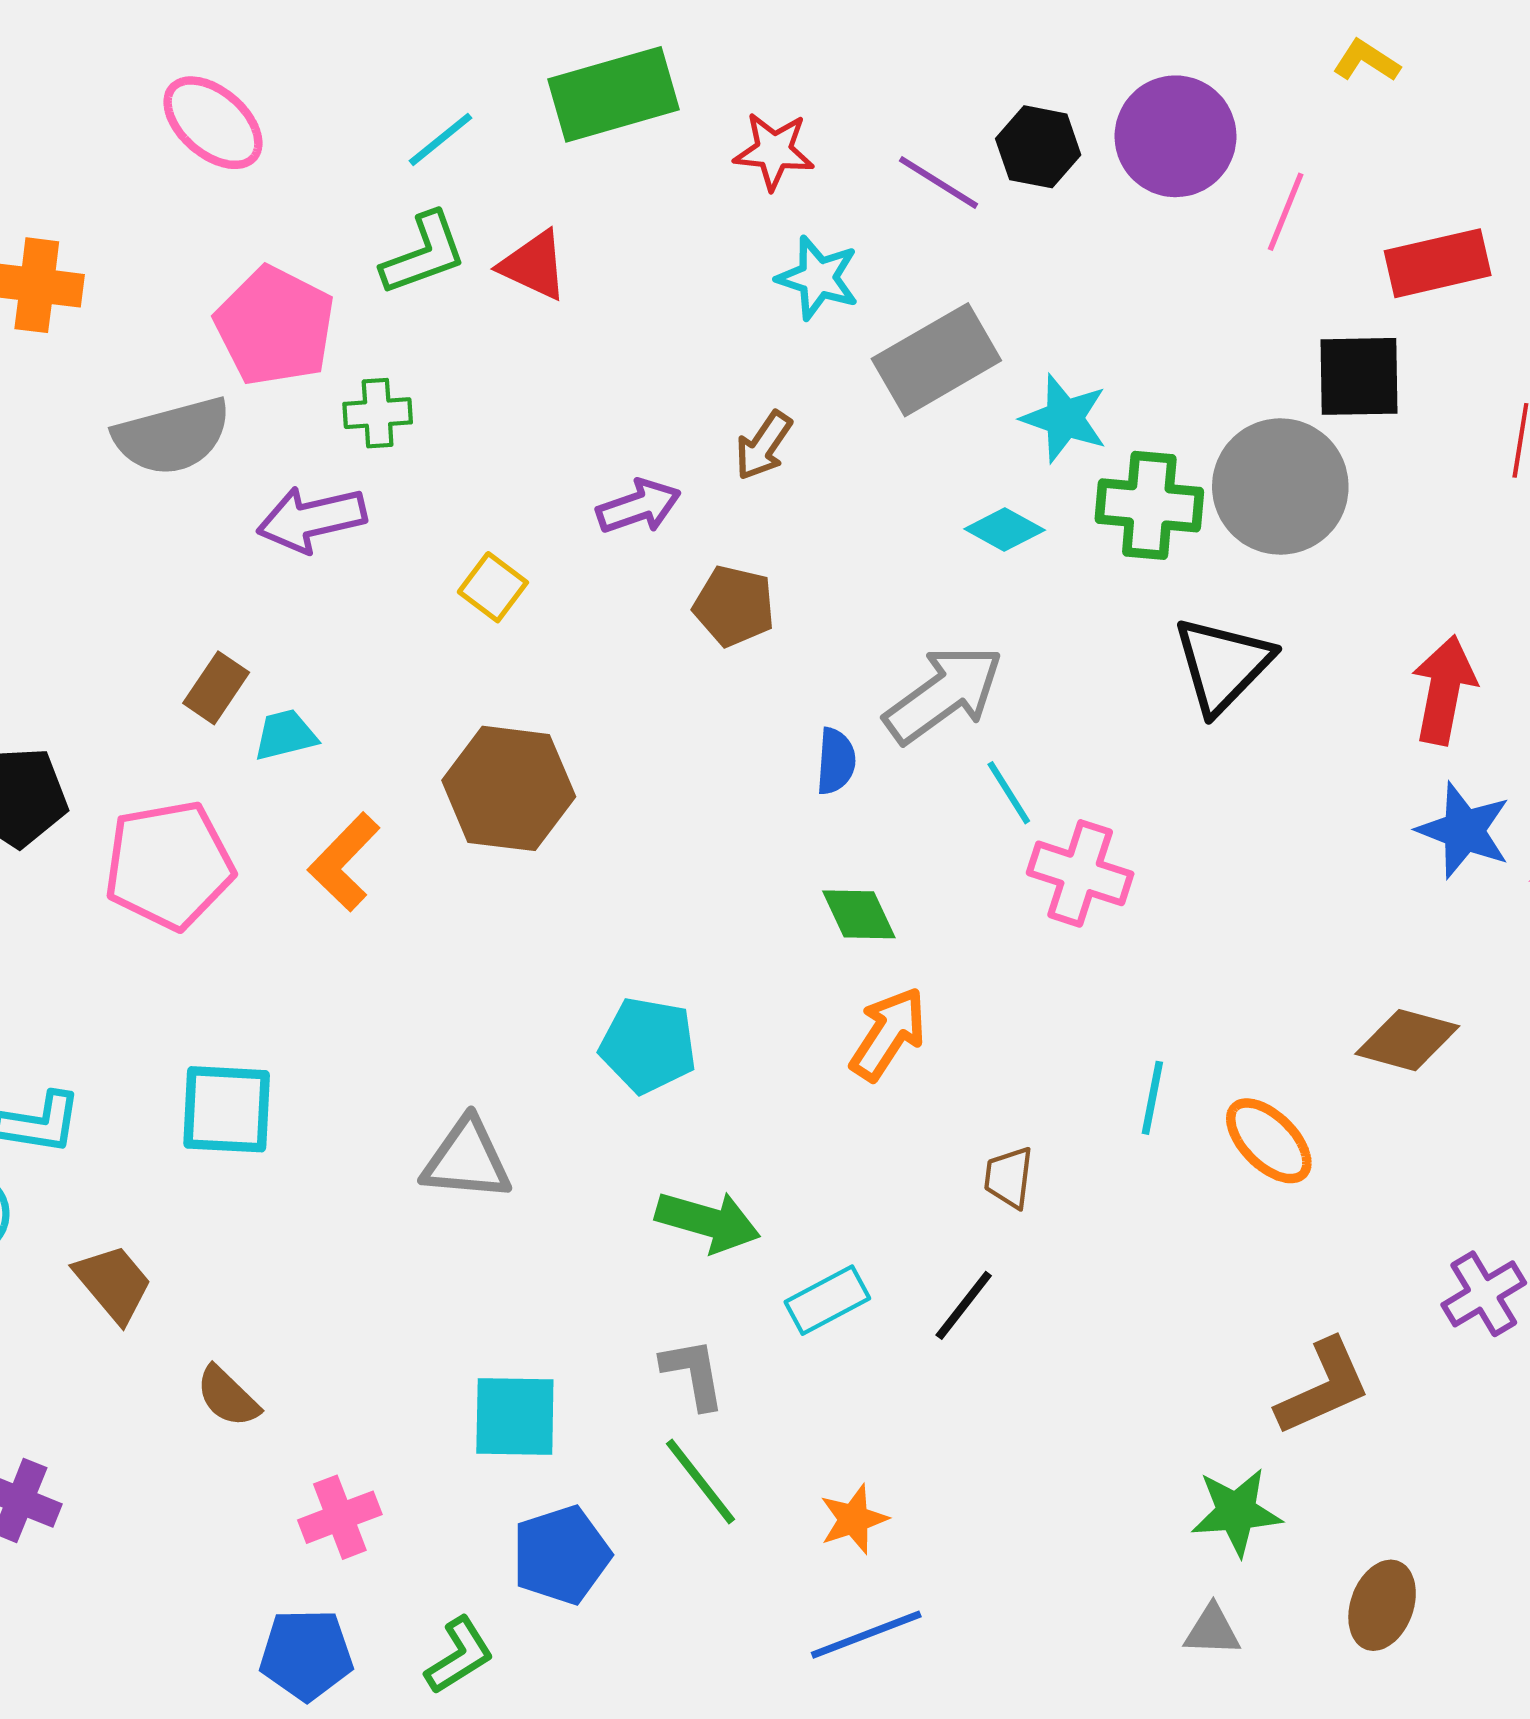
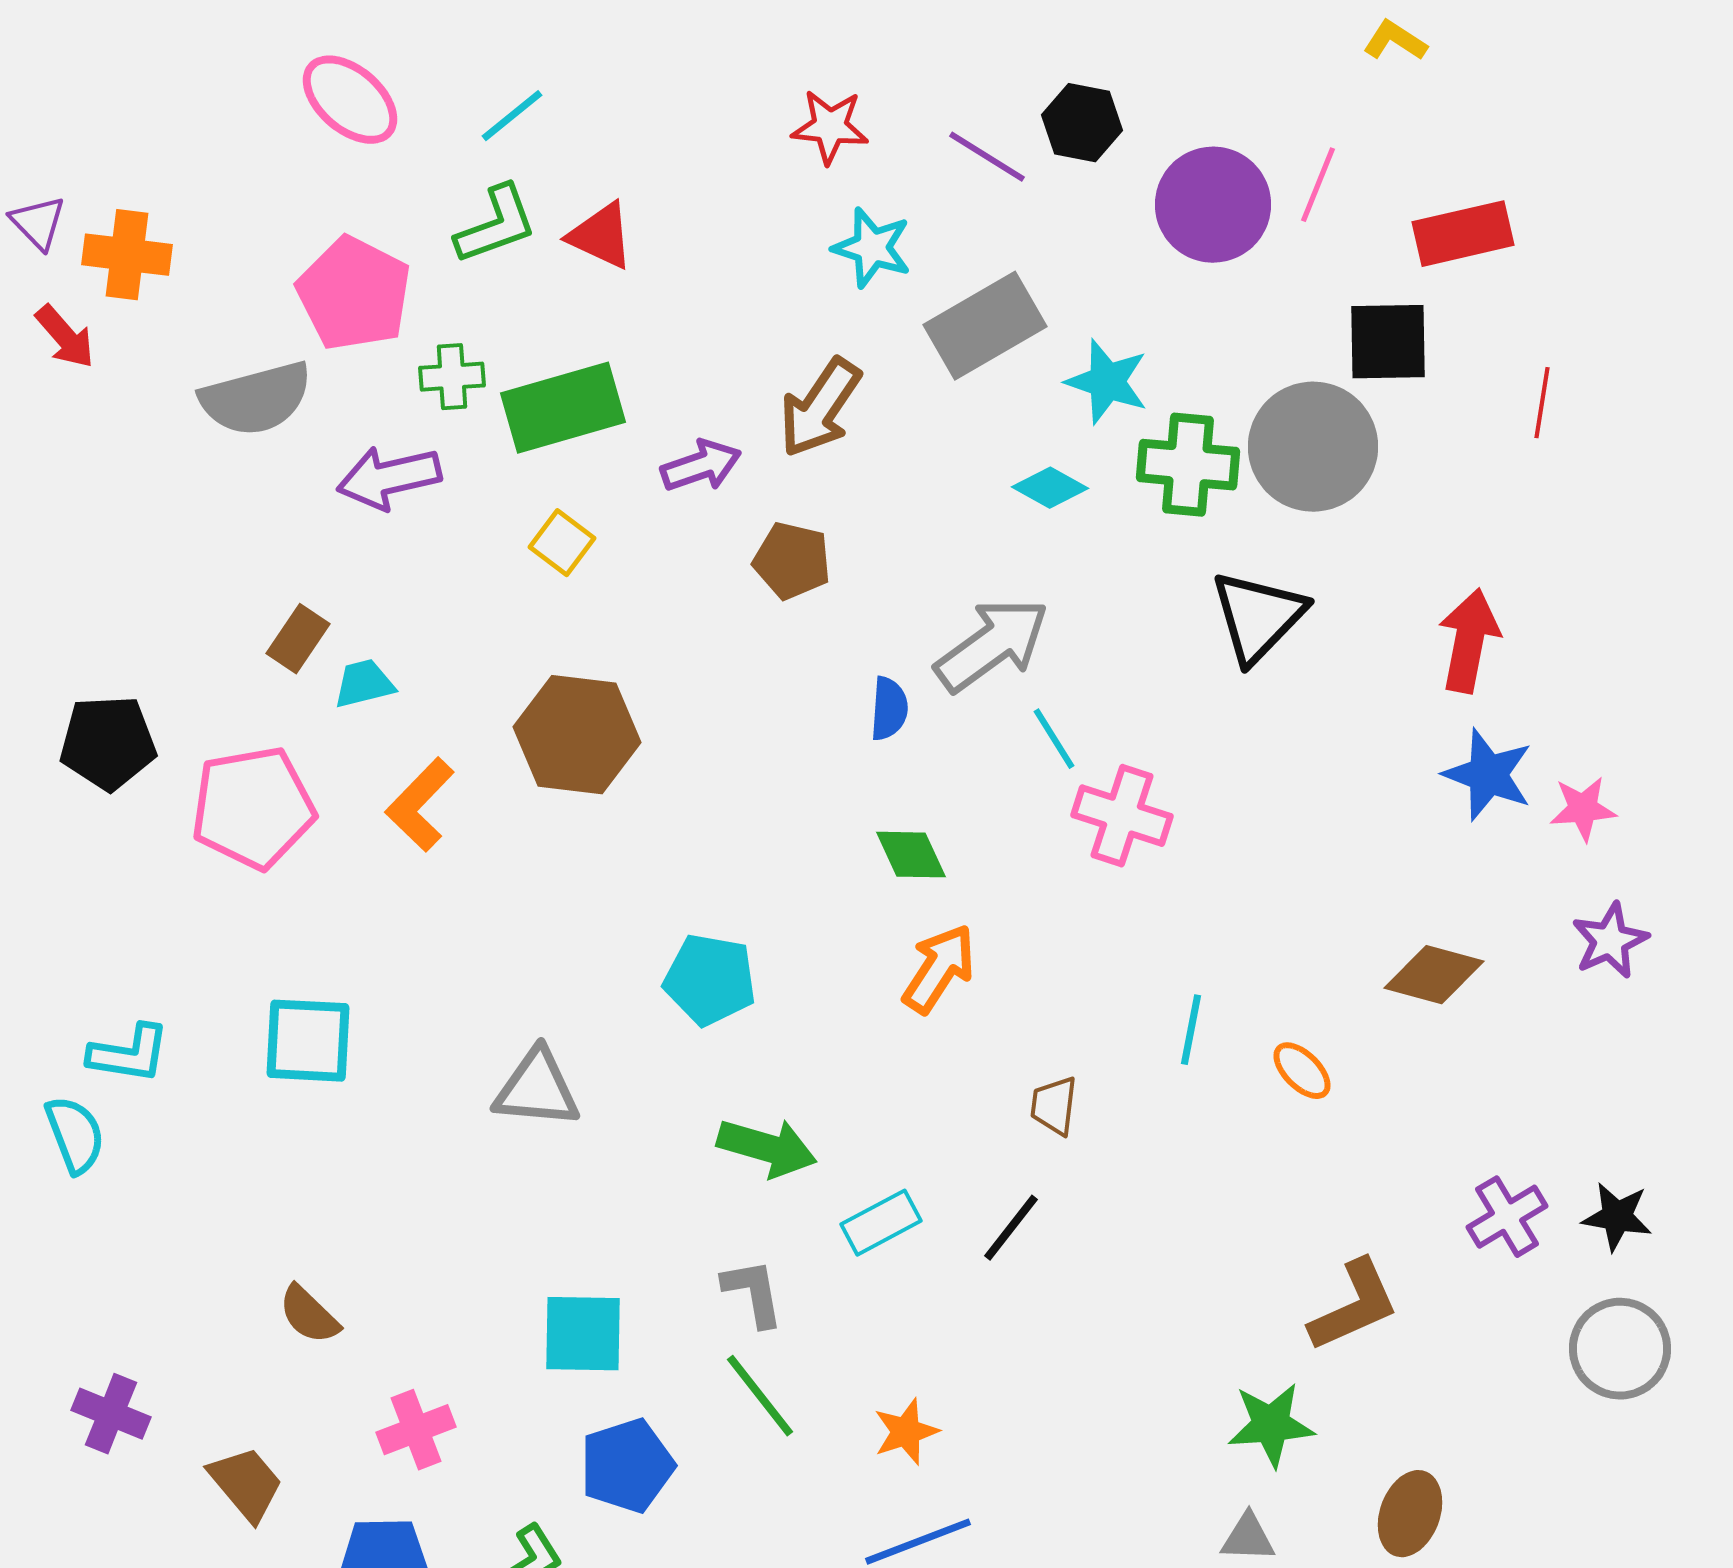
green rectangle: (614, 94) -> (563, 408), moved
pink ellipse: (213, 123) -> (350, 100), moved
purple circle: (1175, 136) -> (1213, 205), moved
brown arrow: (763, 446) -> (820, 408), size x1.5
orange ellipse: (1269, 1141) -> (1302, 1071), size x0.7
brown trapezoid: (113, 1283) -> (246, 1484), moved

